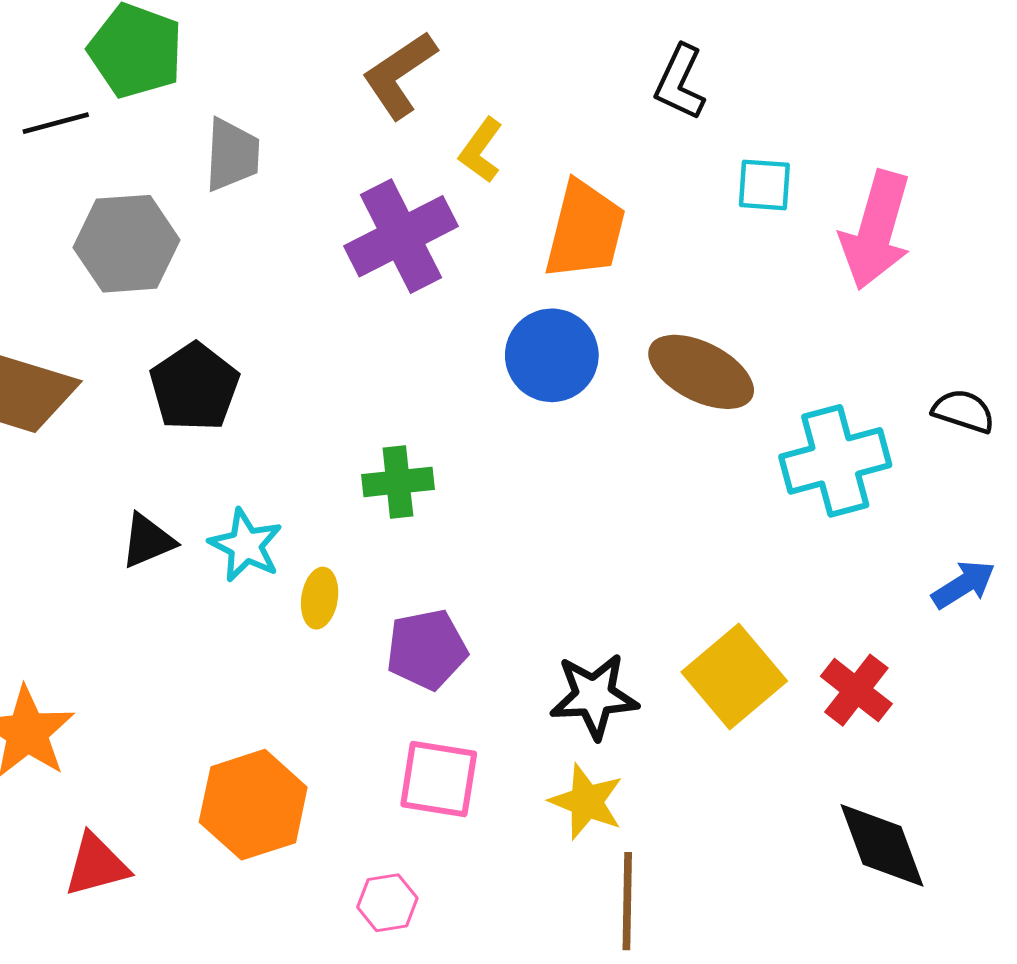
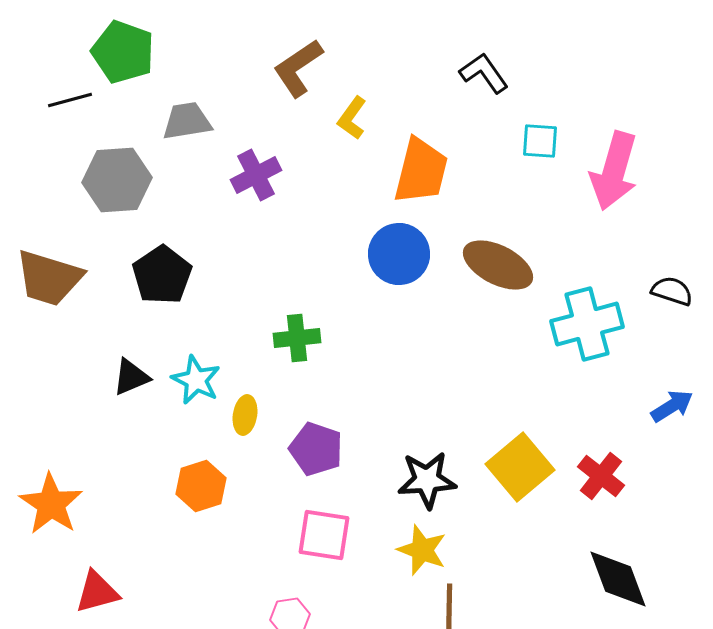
black L-shape: (680, 82) -> (484, 73), turned 120
gray trapezoid: (232, 155) -> (187, 121), turned -102
purple cross: (401, 236) -> (256, 175), moved, size x0.7
purple pentagon: (427, 649) -> (316, 449), turned 30
orange hexagon: (253, 805) -> (201, 486), moved, size x0.7

